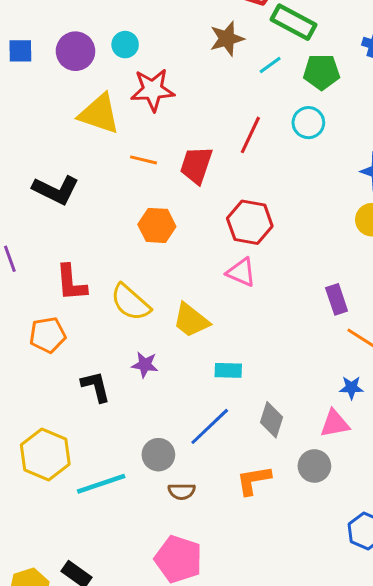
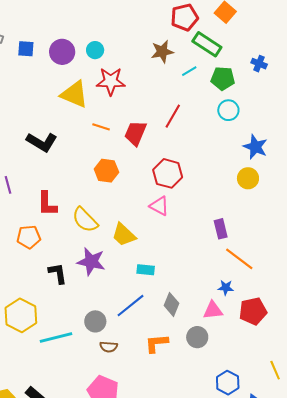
cyan circle: (308, 123) -> (228, 110), moved
purple star: (145, 365) -> (91, 262), size x1.6

